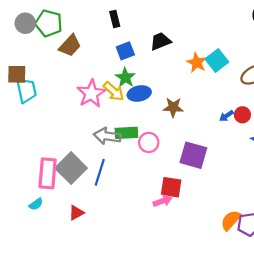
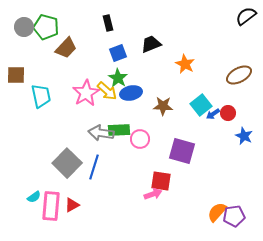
cyan square: (217, 61) -> (201, 105), moved
cyan trapezoid: (26, 90) -> (41, 96), moved
pink rectangle: (48, 173) -> (51, 206), moved

